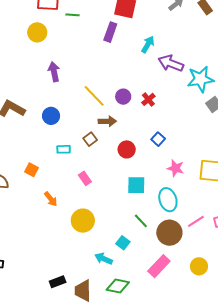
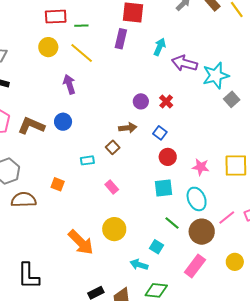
yellow line: (94, 96) -> (82, 53), moved
blue circle: (51, 116) -> (63, 122), moved
blue square: (158, 139) -> (160, 133), moved
red circle: (127, 149) -> (168, 157), moved
orange arrow: (51, 199) -> (81, 242), moved, size x1.8

